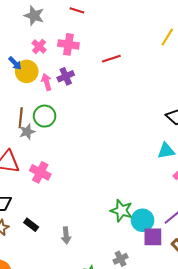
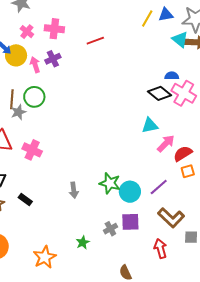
gray arrow: (66, 235) -> (74, 190), moved
purple square: (153, 237) -> (130, 222), moved

